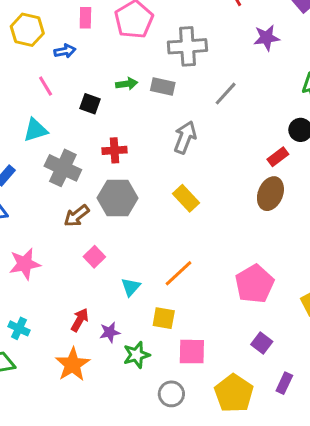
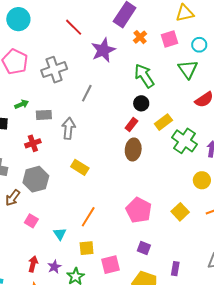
purple star: (267, 38) -> (103, 50), size x1.4
gray rectangle: (163, 87) -> (44, 115), moved
red cross: (114, 150) -> (33, 143), moved
purple square: (262, 343) -> (144, 248), moved

